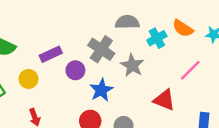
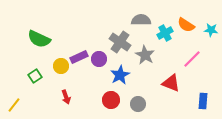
purple rectangle: (51, 54) -> (79, 57), moved

